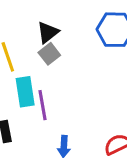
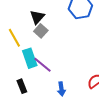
purple line: (42, 105) -> (43, 65), turned -30

